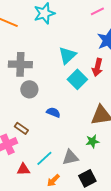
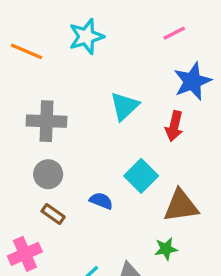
cyan square: (77, 79) -> (141, 176), moved
gray circle: (29, 89) -> (48, 174), moved
brown rectangle: (21, 128) -> (53, 214), moved

